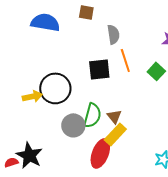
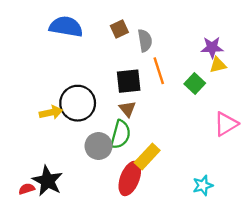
brown square: (86, 12) -> (119, 29), moved, turned -35
brown triangle: (114, 116) -> (127, 109), moved

